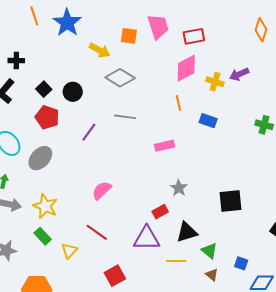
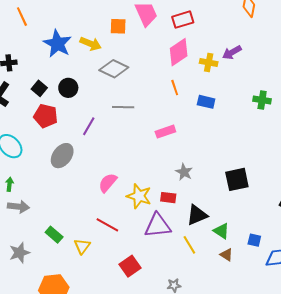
blue star: (67, 23) -> (57, 44), moved
gray ellipse: (40, 158) -> (62, 156), moved
yellow star: (45, 206) -> (139, 196), moved
red rectangle: (160, 212) -> (168, 198), turned 42
yellow line: (176, 261) -> (189, 245), turned 66

